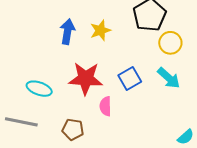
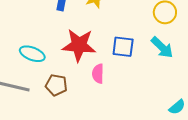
blue square: (130, 79) -> (123, 47), turned 35
brown pentagon: (73, 129) -> (56, 85), moved

